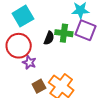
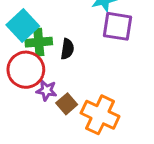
green cross: (64, 33) -> (39, 42), moved
brown square: (39, 86) -> (67, 104), moved

